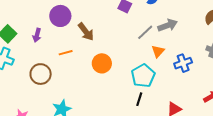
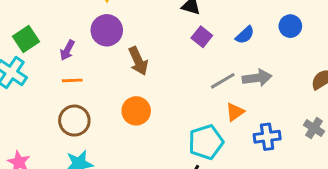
orange line: (66, 53) -> (72, 80), moved
orange circle: (102, 63) -> (136, 111), moved
brown circle: (41, 74) -> (74, 121), moved

